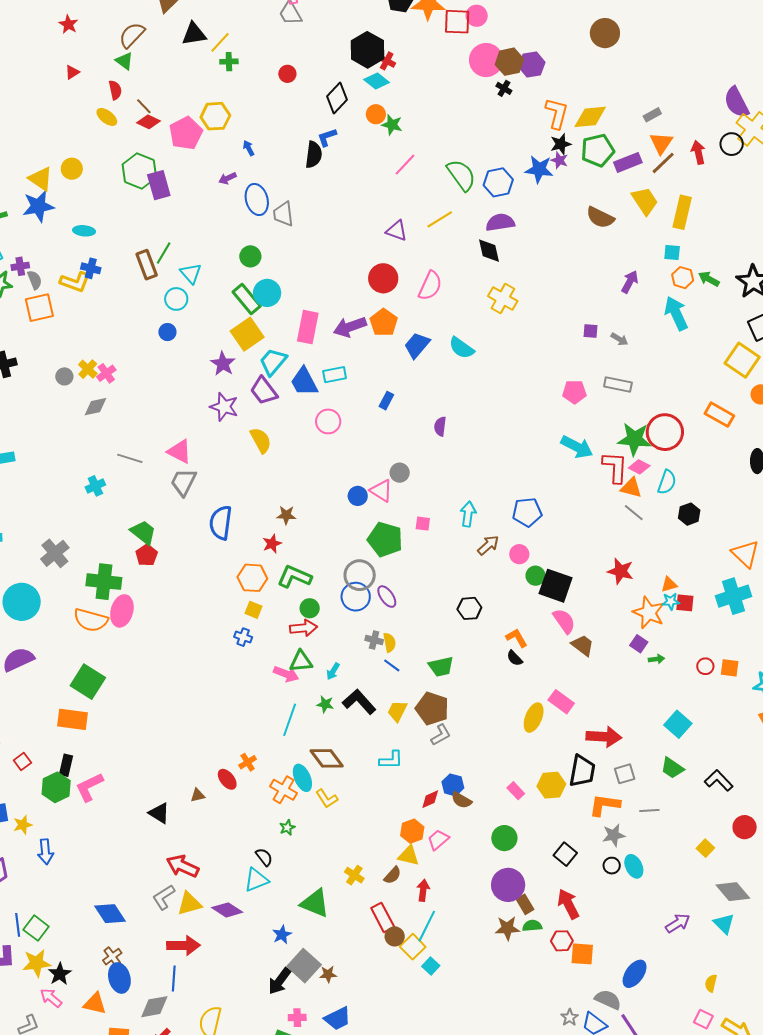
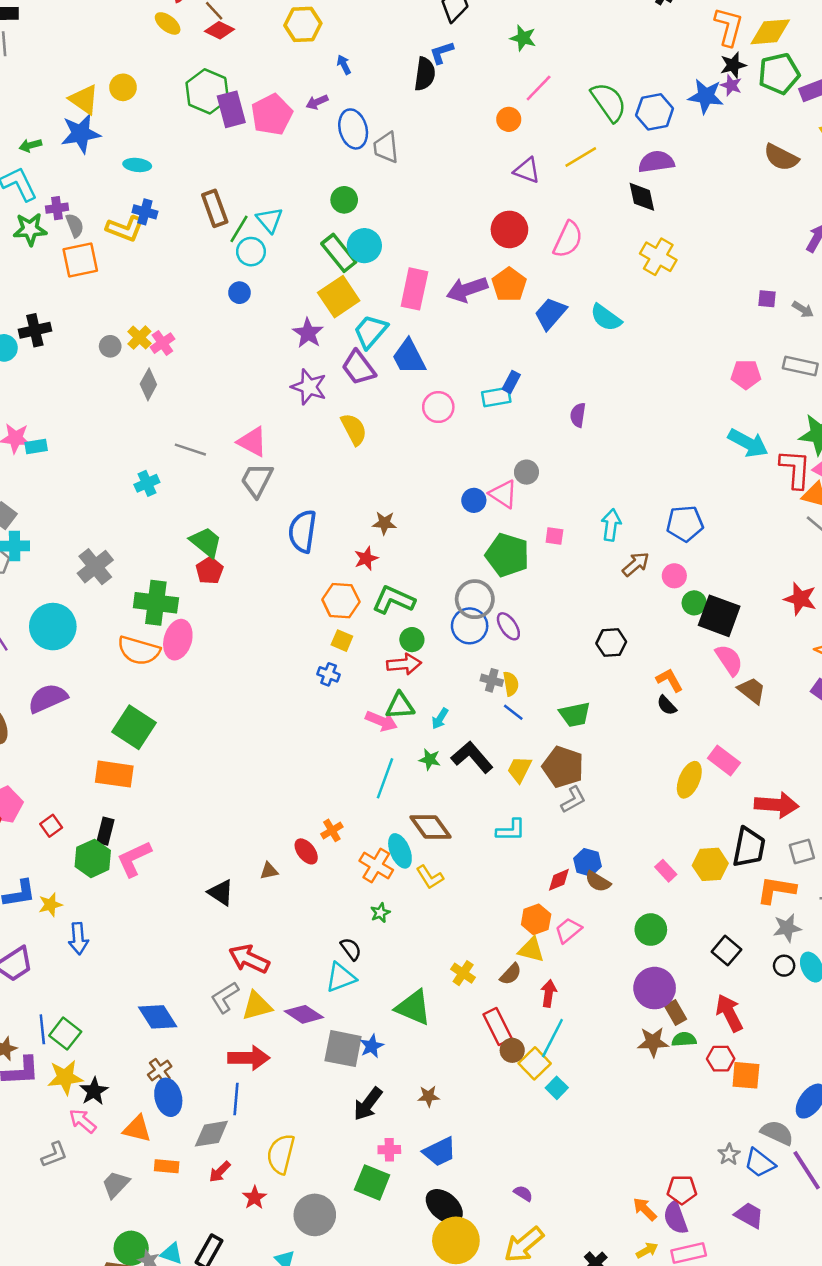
orange circle: (376, 114) -> (509, 119), moved
pink pentagon: (186, 133) -> (272, 115), moved
green line: (164, 253) -> (239, 229), moved
cyan rectangle: (335, 375) -> (496, 397), moved
gray diamond: (96, 407) -> (148, 384), turned -50
gray square: (304, 966) -> (343, 1049), moved, turned -32

